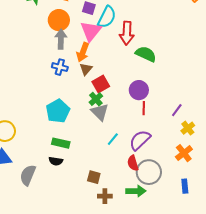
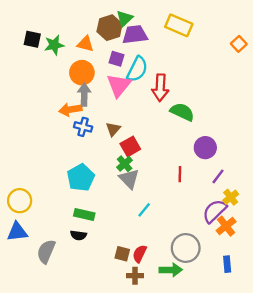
orange arrow: (83, 52) -> (70, 110), moved, turned 60
purple circle: (139, 90) -> (205, 148), moved
purple semicircle: (140, 140) -> (215, 211), moved
red semicircle: (133, 163) -> (140, 254), moved, turned 42

